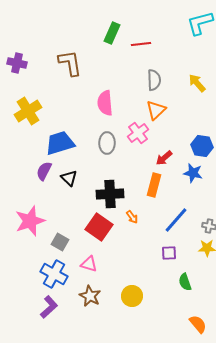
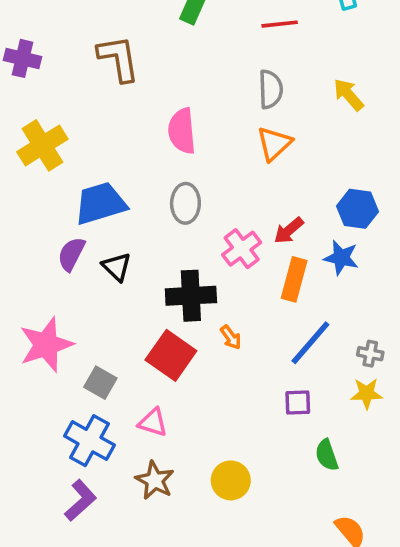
red line: (141, 44) -> (280, 24), moved
pink cross: (138, 133) -> (242, 249), moved
orange rectangle: (154, 185) -> (294, 279), moved

